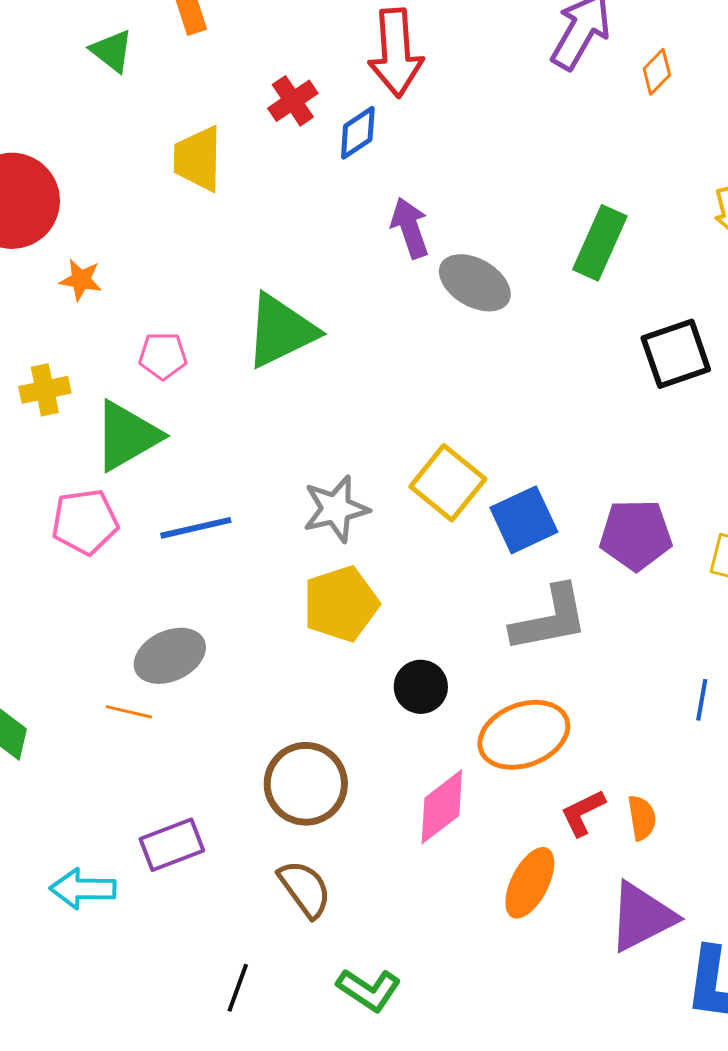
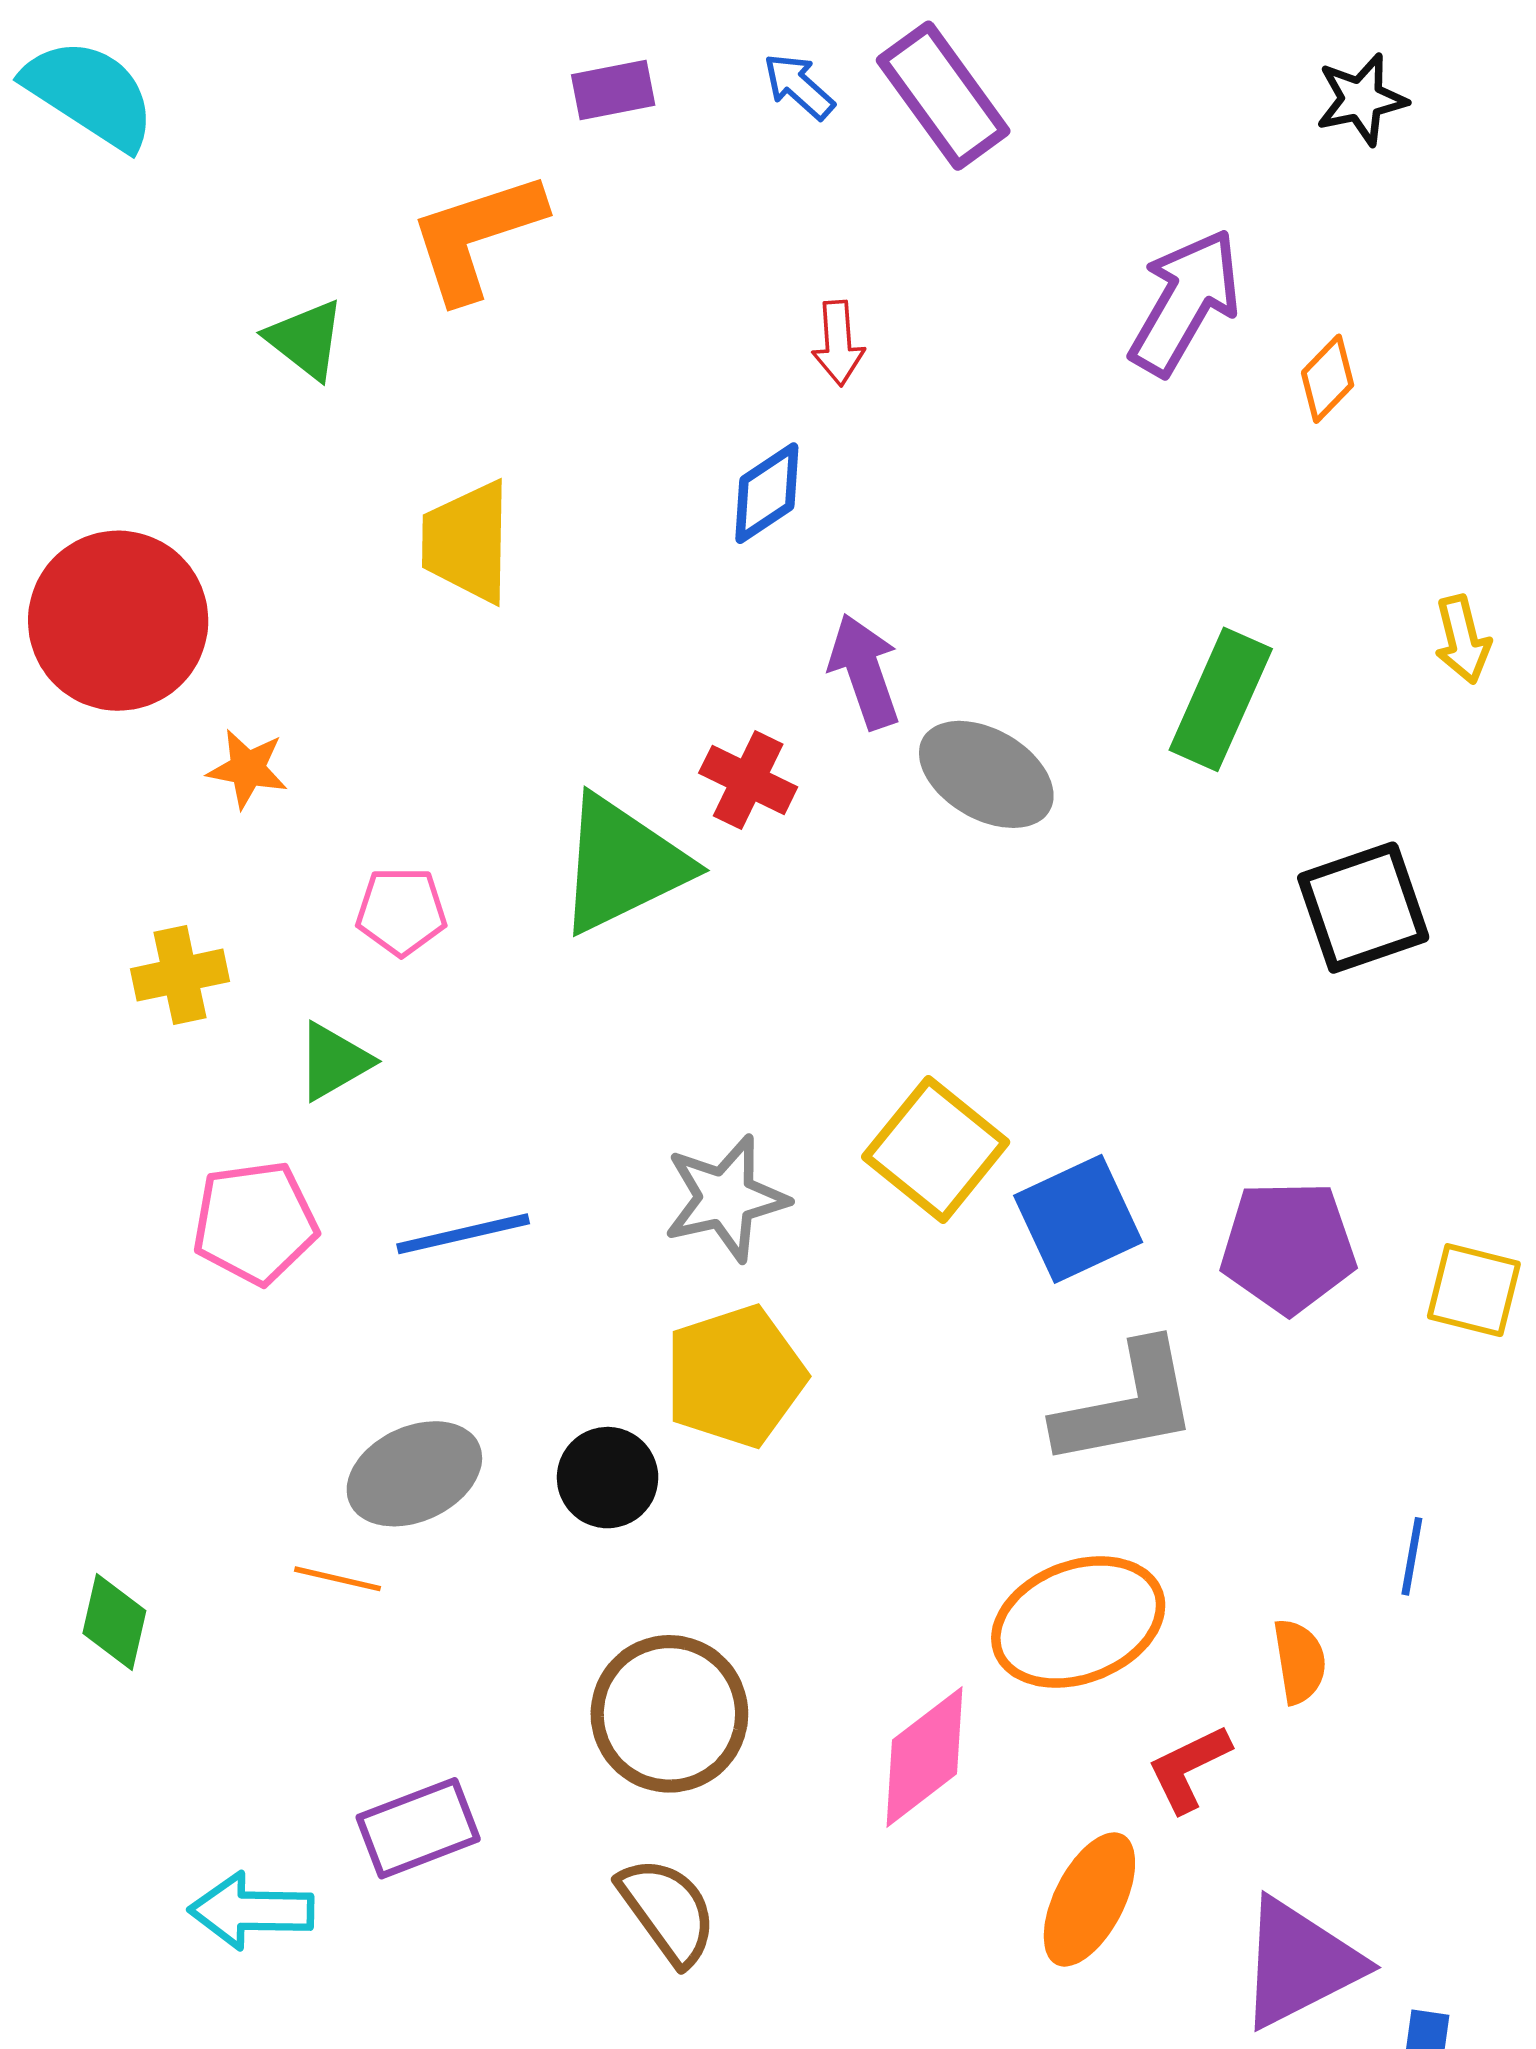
red arrow: (396, 53) -> (838, 343), size x0.5
red cross: (293, 101) -> (748, 780), moved, turned -30
green triangle: (127, 436) -> (334, 1061), size x0.6
black circle: (421, 687) -> (608, 1478), moved
orange semicircle: (642, 818) -> (1299, 1661), moved

